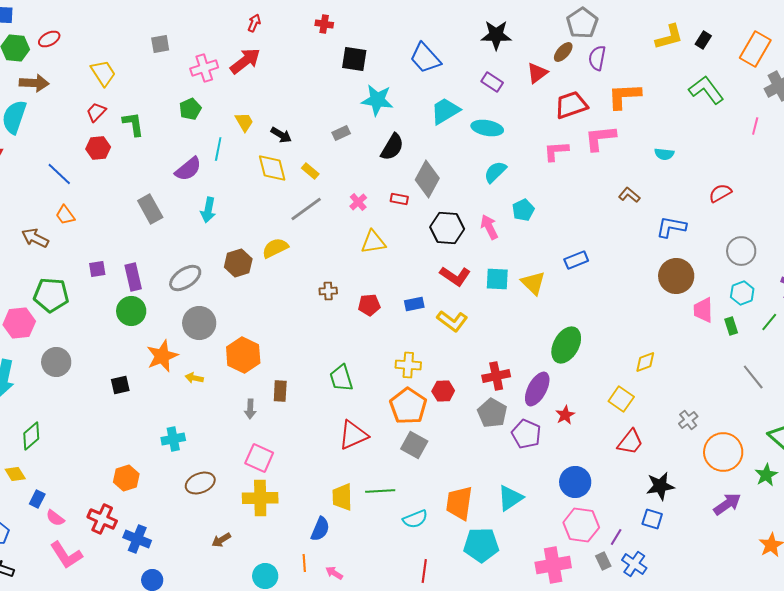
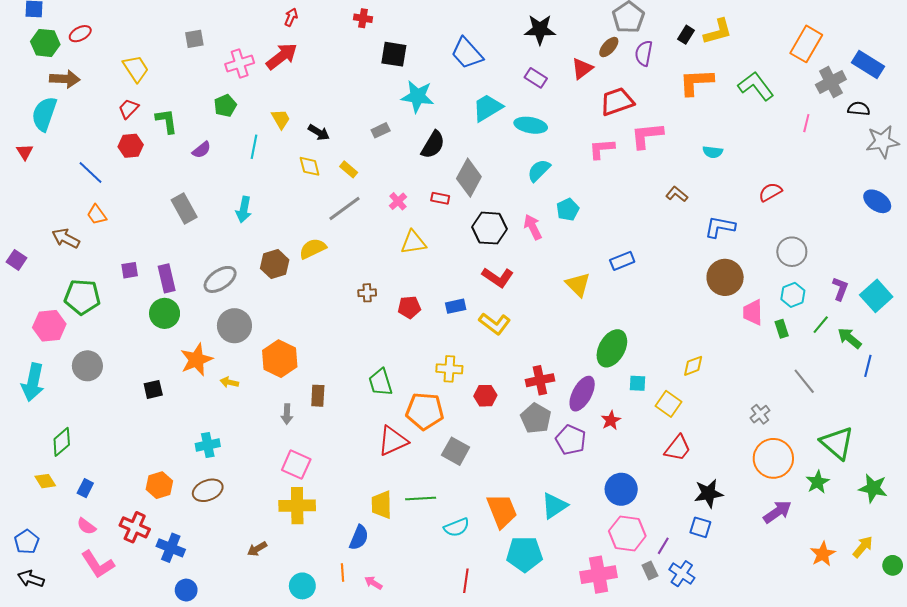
black rectangle: (703, 40) -> (686, 35), moved
orange L-shape: (624, 96) -> (696, 82), moved
yellow diamond: (272, 168) -> (310, 166), size x0.7
purple semicircle: (188, 169) -> (202, 150), moved, size x0.7
cyan square: (497, 279) -> (638, 383), moved, size x0.7
orange pentagon: (408, 406) -> (425, 411), moved, turned -30
gray cross: (688, 420) -> (760, 414), moved
brown ellipse: (200, 483) -> (208, 490), moved
blue rectangle: (37, 499) -> (85, 488), moved
orange trapezoid: (459, 503) -> (502, 511), turned 150

